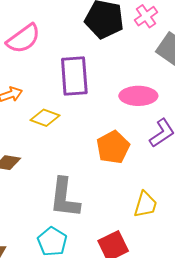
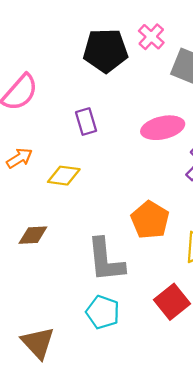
purple rectangle: (74, 76) -> (86, 122), size x0.6
orange pentagon: (113, 147) -> (150, 220), moved

